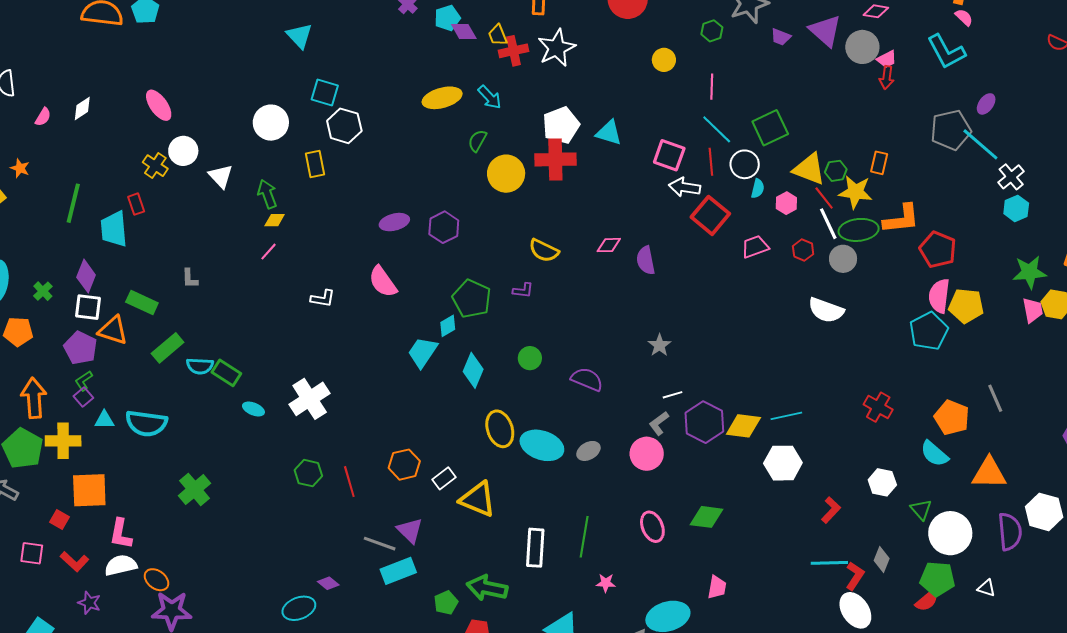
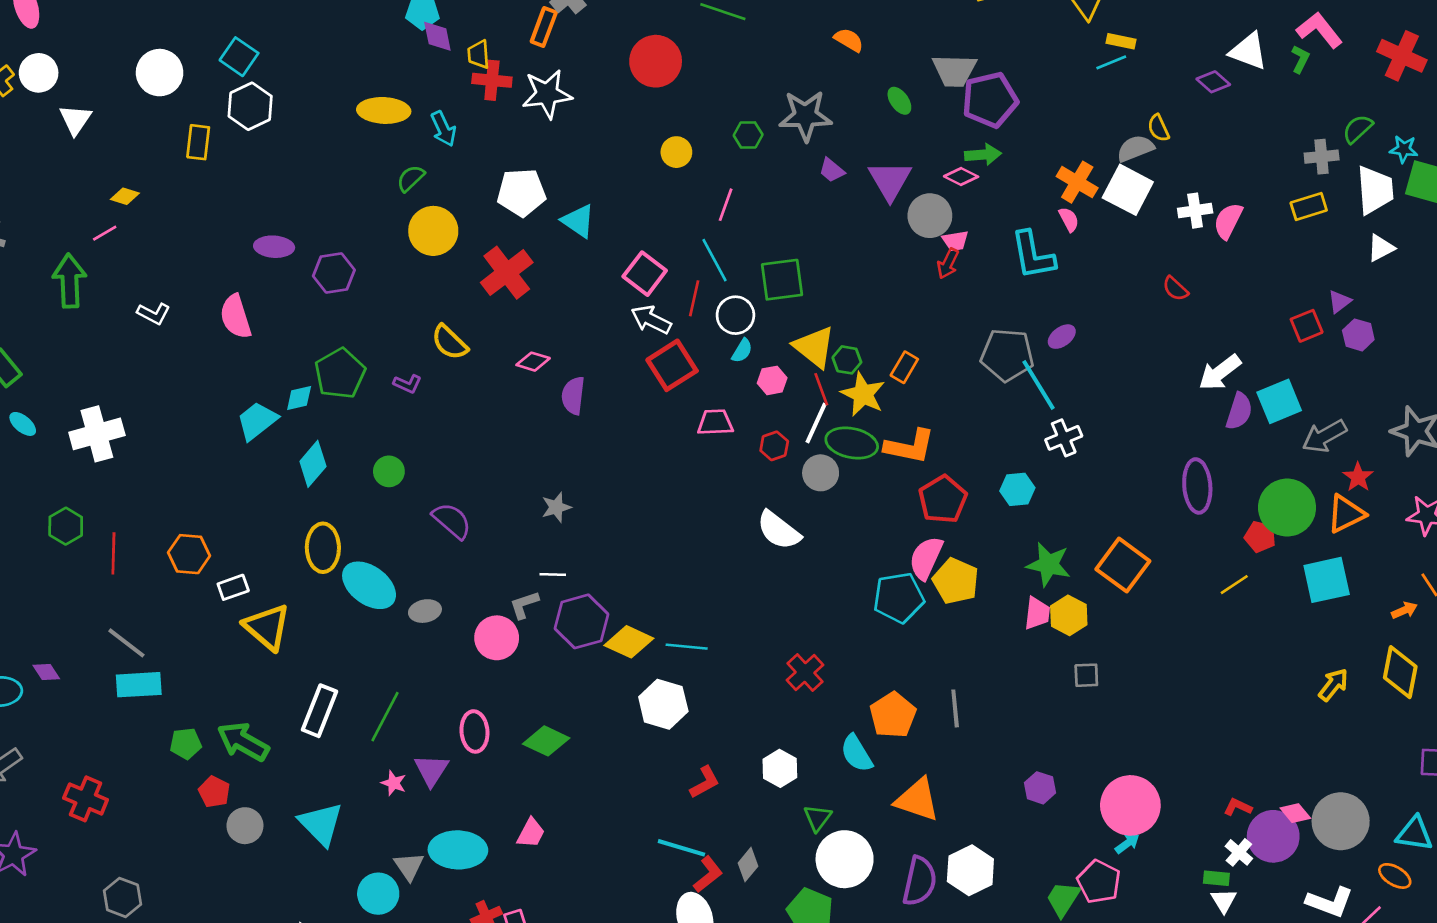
red cross: (555, 159) -> (507, 273), moved, turned 36
green arrow: (267, 194) -> (70, 281), moved, size x1.4
cyan hexagon: (1016, 208) -> (1017, 489), moved
white line: (828, 224) -> (816, 423), turned 32
purple triangle: (410, 531) -> (431, 770), moved

